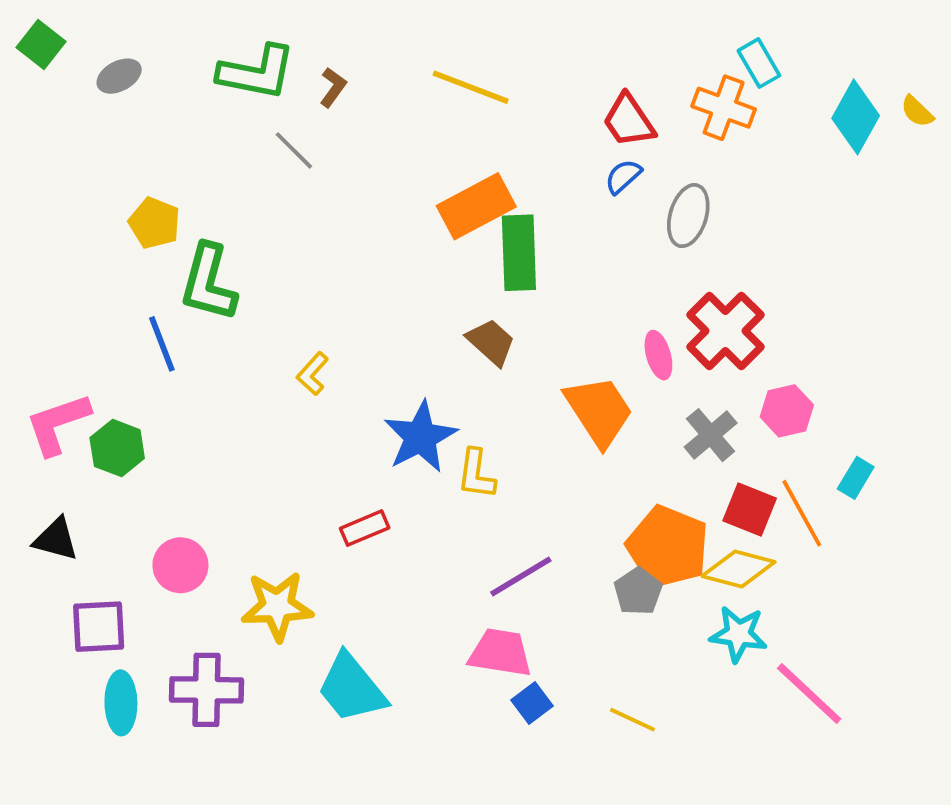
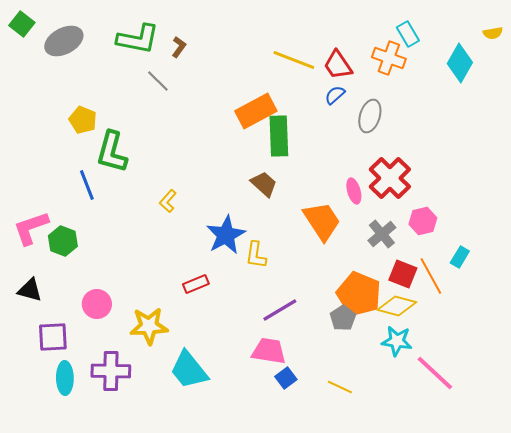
gray ellipse: (119, 76) -> (64, 41), size x1.6
yellow line: (471, 87) -> (294, 60), moved
yellow semicircle: (917, 111) -> (493, 33), moved, turned -54

